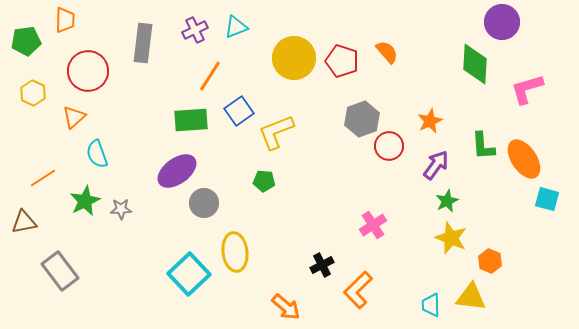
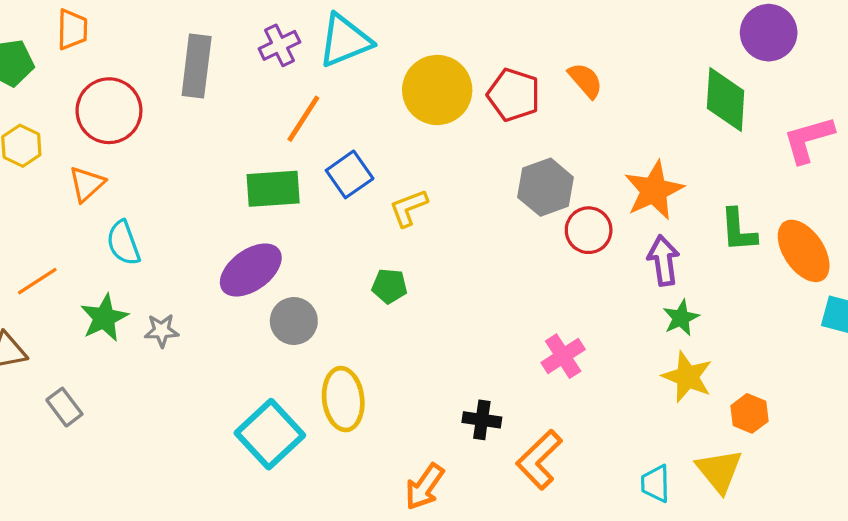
cyan triangle: (236, 27) -> (345, 41), size x1.5
orange star: (430, 121) -> (654, 190), size x1.5
yellow L-shape: (276, 132) -> (409, 208), size x0.7
purple arrow: (436, 165) -> (663, 260), turned -44
black cross: (322, 265) -> (482, 420), turned 35
gray rectangle: (60, 271) -> (64, 407), moved, size x0.6
yellow triangle: (471, 297) -> (719, 471), turned 44
orange arrow: (286, 307) -> (424, 487), turned 84

